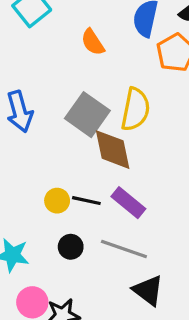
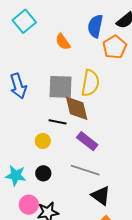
gray square: (87, 115) -> (60, 87), turned -32
black line: (86, 201) -> (58, 122), moved
black circle: (71, 247) -> (43, 173), moved

